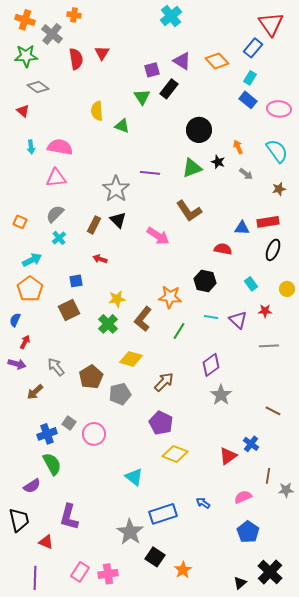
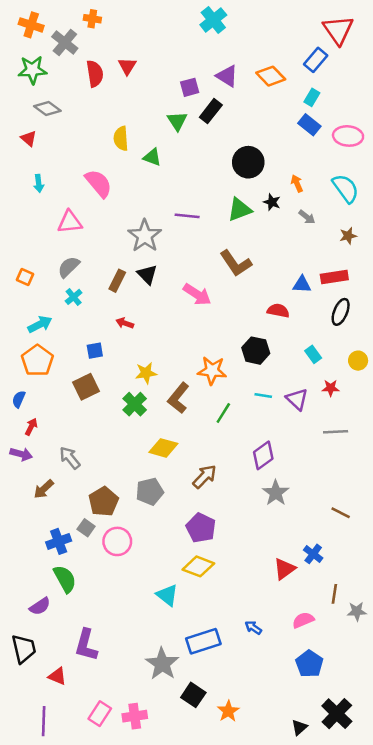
pink semicircle: (60, 147) -> (99, 183), moved, turned 40
brown pentagon: (91, 377) -> (104, 502), moved
yellow diamond: (175, 454) -> (198, 566), moved

